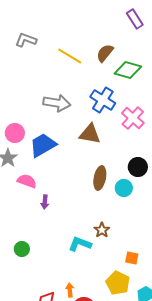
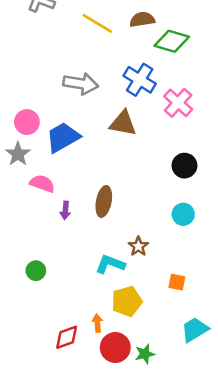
brown semicircle: (105, 53) -> (142, 20), turned 42
brown ellipse: (100, 178) -> (104, 201), moved
cyan circle: (124, 188) -> (183, 214), moved
yellow pentagon: (118, 283) -> (127, 301), moved, turned 30

